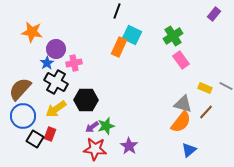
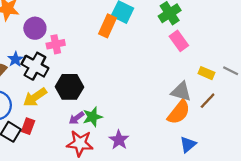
blue star: (47, 63) -> (15, 59), moved

